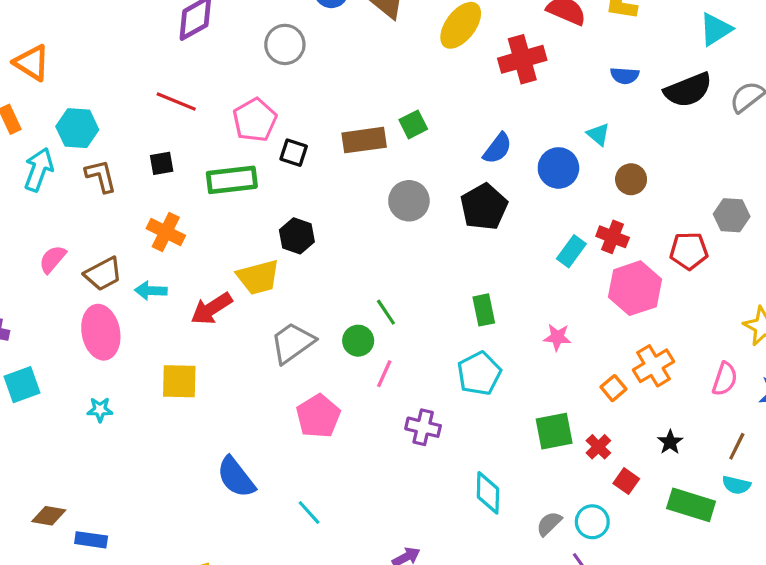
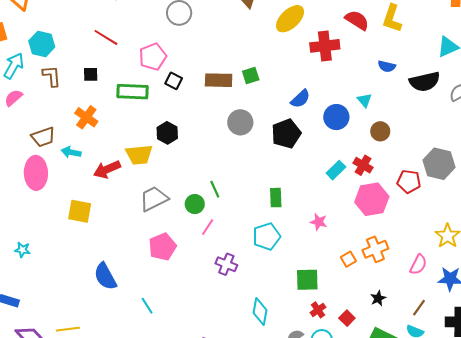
gray hexagon: (732, 215) -> (439, 164), size x1.4
pink semicircle: (52, 259) -> (13, 98), moved
cyan star: (100, 410) -> (22, 250), moved
red cross: (598, 447) -> (318, 310), moved

